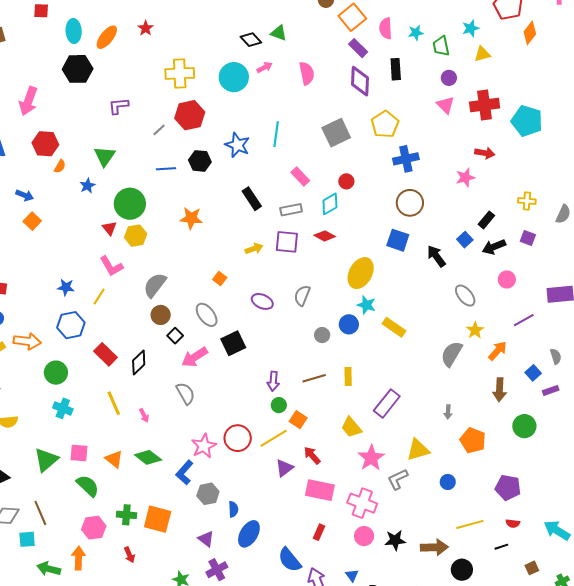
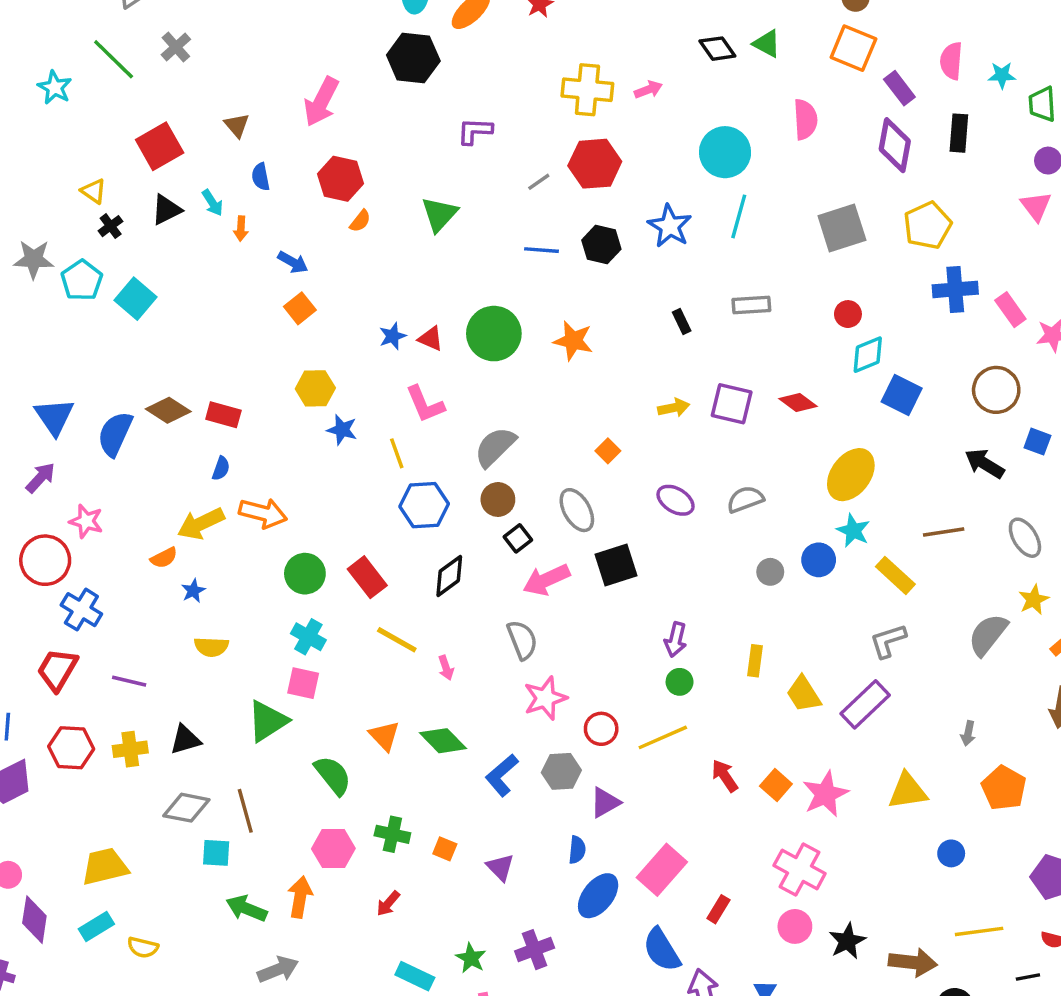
orange square: (352, 17) -> (853, 48), moved, turned -36
pink arrow: (265, 67) -> (648, 90), moved
cyan circle: (234, 77) -> (725, 152), moved
pink rectangle: (300, 177) -> (1010, 310), moved
blue star: (87, 186) -> (393, 336), moved
black rectangle: (252, 199) -> (682, 322), size x0.6
brown circle: (410, 203) -> (996, 390), moved
green circle: (130, 204) -> (494, 334), moved
cyan diamond: (330, 204) -> (868, 355), moved
gray rectangle: (291, 210) -> (751, 305), moved
red triangle: (109, 228) -> (431, 339), turned -35
yellow hexagon: (136, 236) -> (315, 388), moved
blue square: (398, 240) -> (902, 395), moved
blue square: (465, 240) -> (1037, 442), turned -35
black arrow: (436, 256) -> (984, 463), turned -30
yellow line: (99, 296) -> (397, 453), turned -60
gray semicircle: (302, 296) -> (745, 499), turned 40
blue hexagon: (71, 325) -> (424, 505), moved
red rectangle: (106, 354) -> (367, 577), moved
yellow rectangle: (348, 376) -> (755, 661), moved
brown line: (314, 378) -> (944, 532), moved
yellow line: (114, 403) -> (397, 640), turned -45
orange square: (298, 420) -> (776, 785), moved
yellow trapezoid: (351, 427) -> (804, 694), moved
red circle: (238, 438) -> (601, 729), size x0.7
pink star: (204, 446) -> (545, 698), moved
pink square: (79, 453) -> (303, 683), moved
purple triangle: (284, 468) -> (605, 802), moved
gray L-shape: (398, 479) -> (888, 641), moved
pink rectangle: (320, 490) -> (662, 870), moved, turned -68
gray hexagon: (208, 494) -> (561, 771), moved
orange square: (158, 519) -> (445, 849), size x0.5
purple triangle: (206, 539) -> (500, 867), moved
black star: (395, 540) -> (847, 941), turned -30
red arrow: (129, 555) -> (388, 903), turned 56

